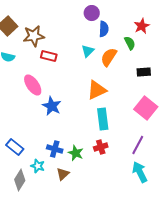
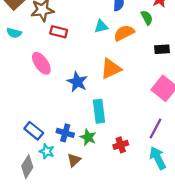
cyan triangle: (88, 51) -> (101, 26), turned 32
orange semicircle: (109, 57) -> (124, 33), turned 30
blue star: (52, 106) -> (77, 82), moved
cyan rectangle: (103, 119) -> (99, 111), moved
blue rectangle: (15, 147) -> (34, 131), moved
red cross: (101, 147) -> (121, 145), moved

